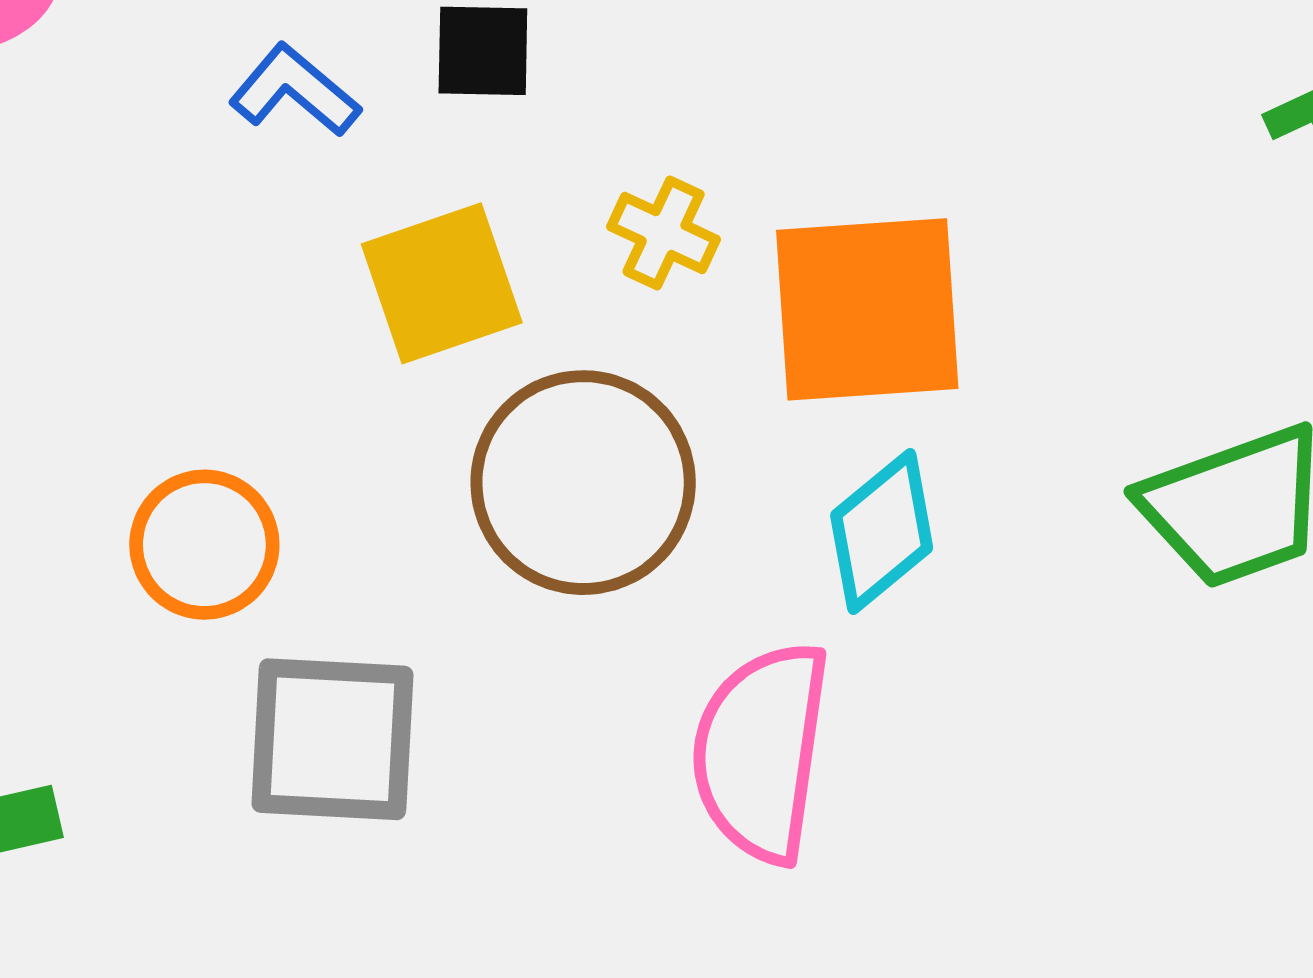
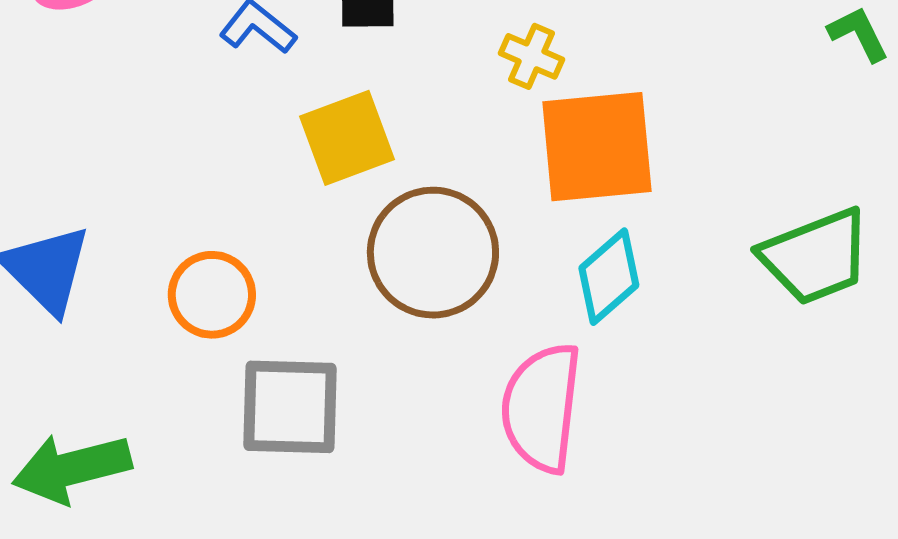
yellow cross: (664, 233) -> (532, 56), moved

